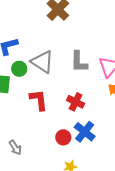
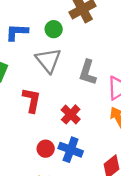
green circle: (19, 69) -> (54, 29), moved
blue cross: (85, 132) -> (71, 150), turned -35

